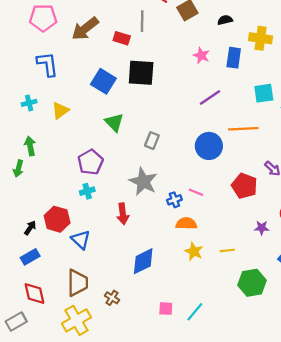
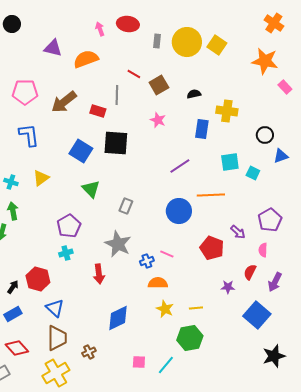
pink star: (201, 56) -> (158, 120), moved
cyan cross: (29, 103) -> (11, 182), moved, turned 32
blue triangle: (81, 240) -> (55, 308), moved
green hexagon: (252, 283) -> (190, 338), moved
red diamond: (34, 293) -> (17, 348), turned -30
brown cross: (112, 298) -> (89, 352), turned 32

